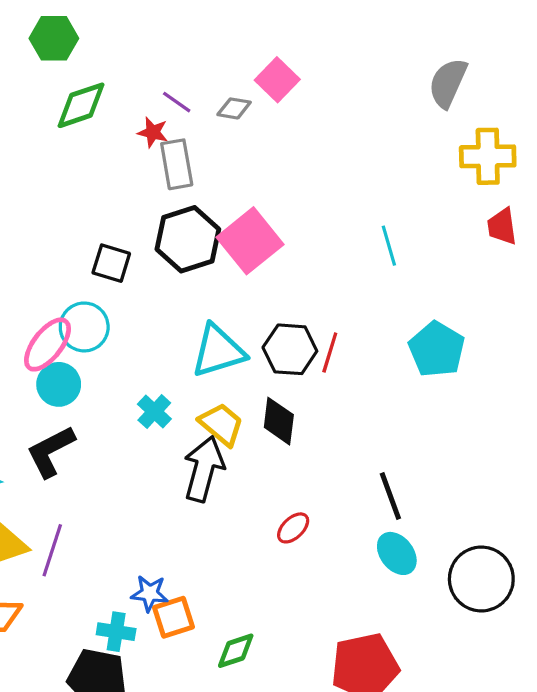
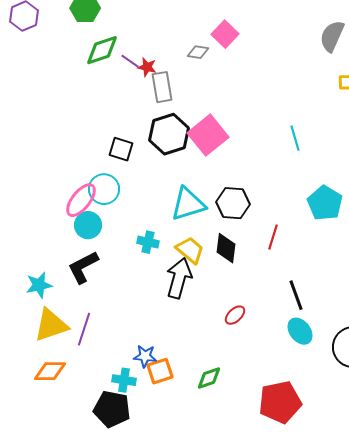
purple line: (177, 102) -> (130, 61), moved
red line: (330, 352) -> (273, 237), moved
cyan cross: (154, 412) -> (148, 242), turned -30
green diamond: (236, 651) -> (209, 378), moved

